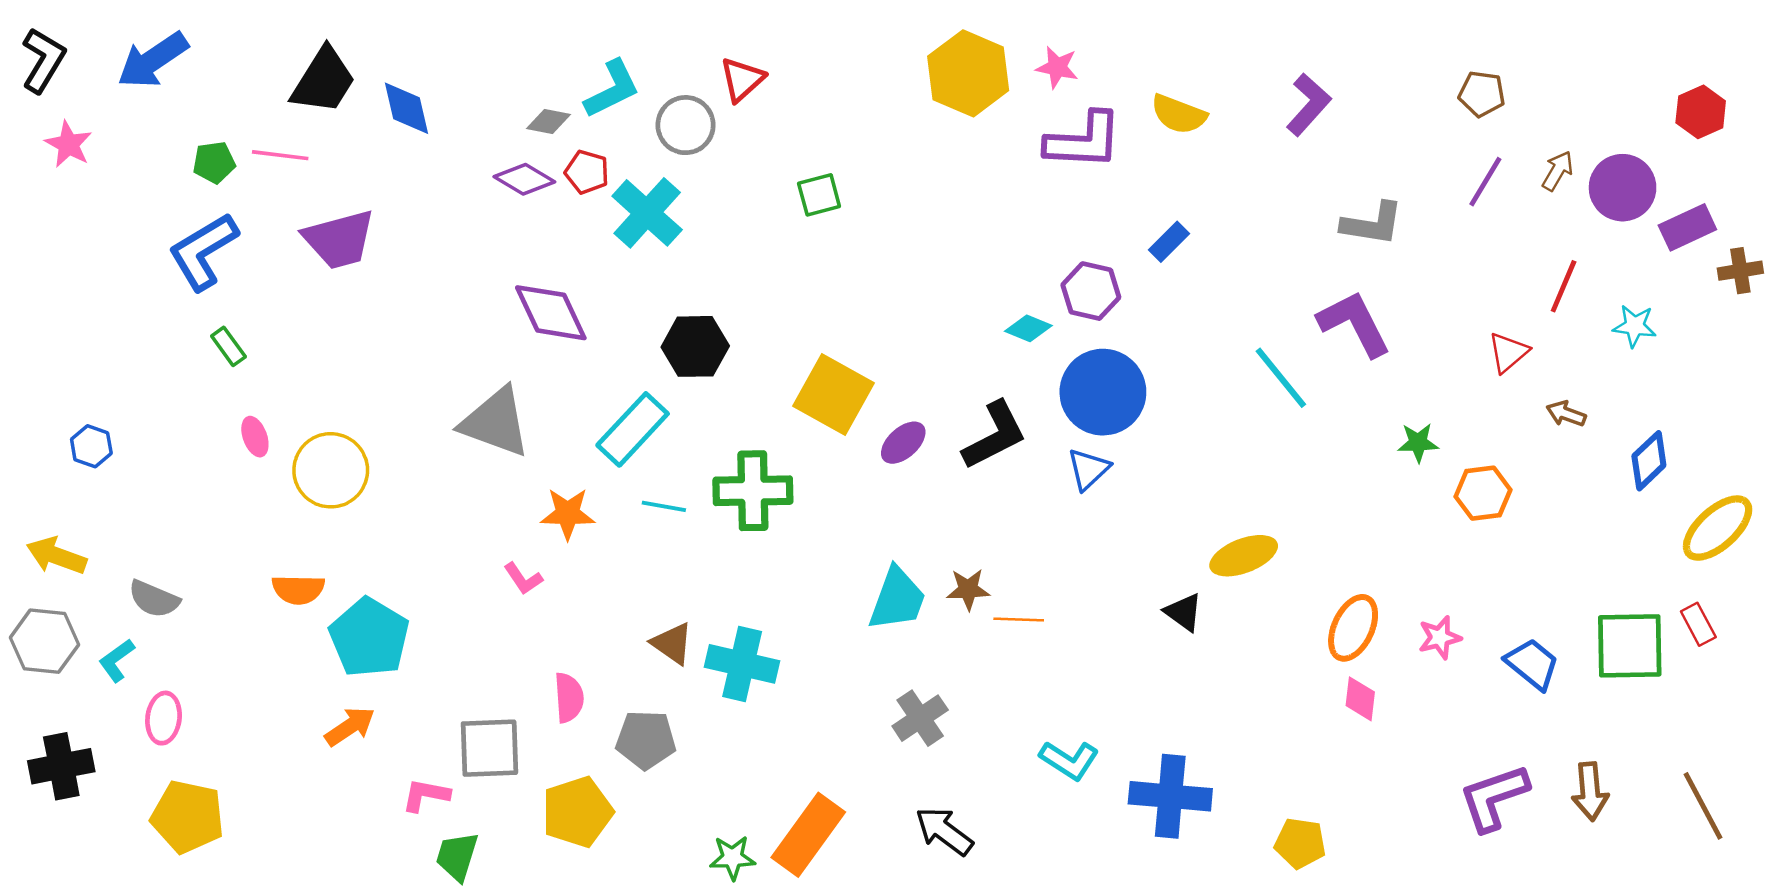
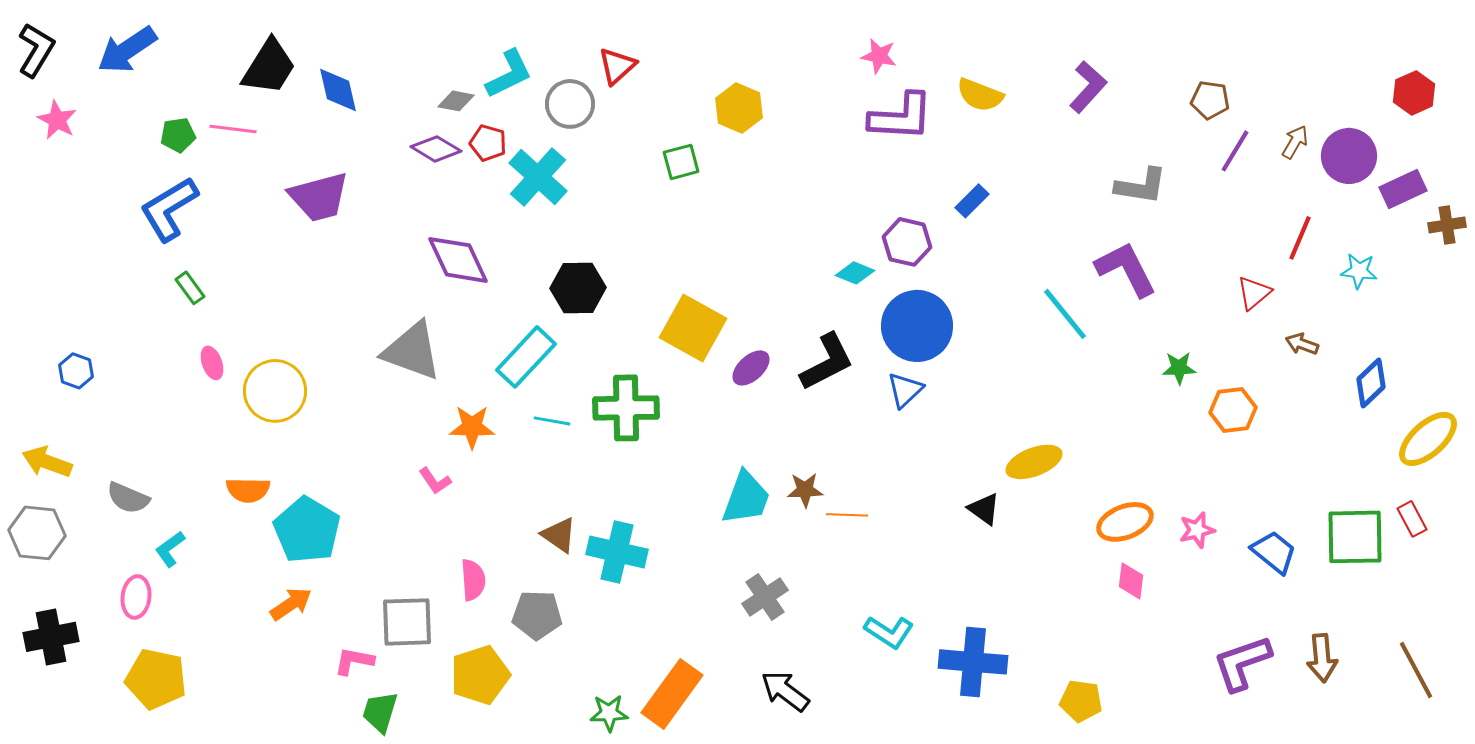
yellow hexagon: (968, 73) -> (739, 108), moved, size x0.7
brown pentagon: (1482, 94) -> (1210, 100), moved
purple trapezoid: (339, 239) -> (319, 197), moved
orange ellipse: (1353, 628) -> (1125, 522), turned 44
cyan L-shape: (117, 660) -> (170, 549), moved

